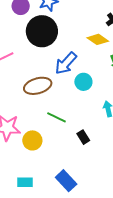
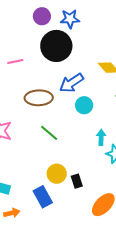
black rectangle: (83, 137) -> (77, 181), moved
yellow circle: (32, 140) -> (57, 174), moved

